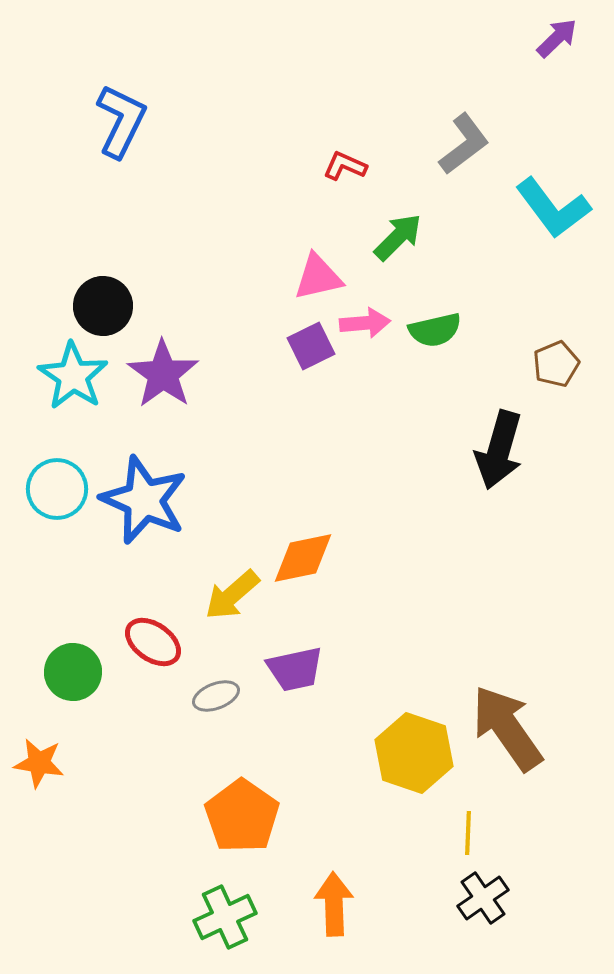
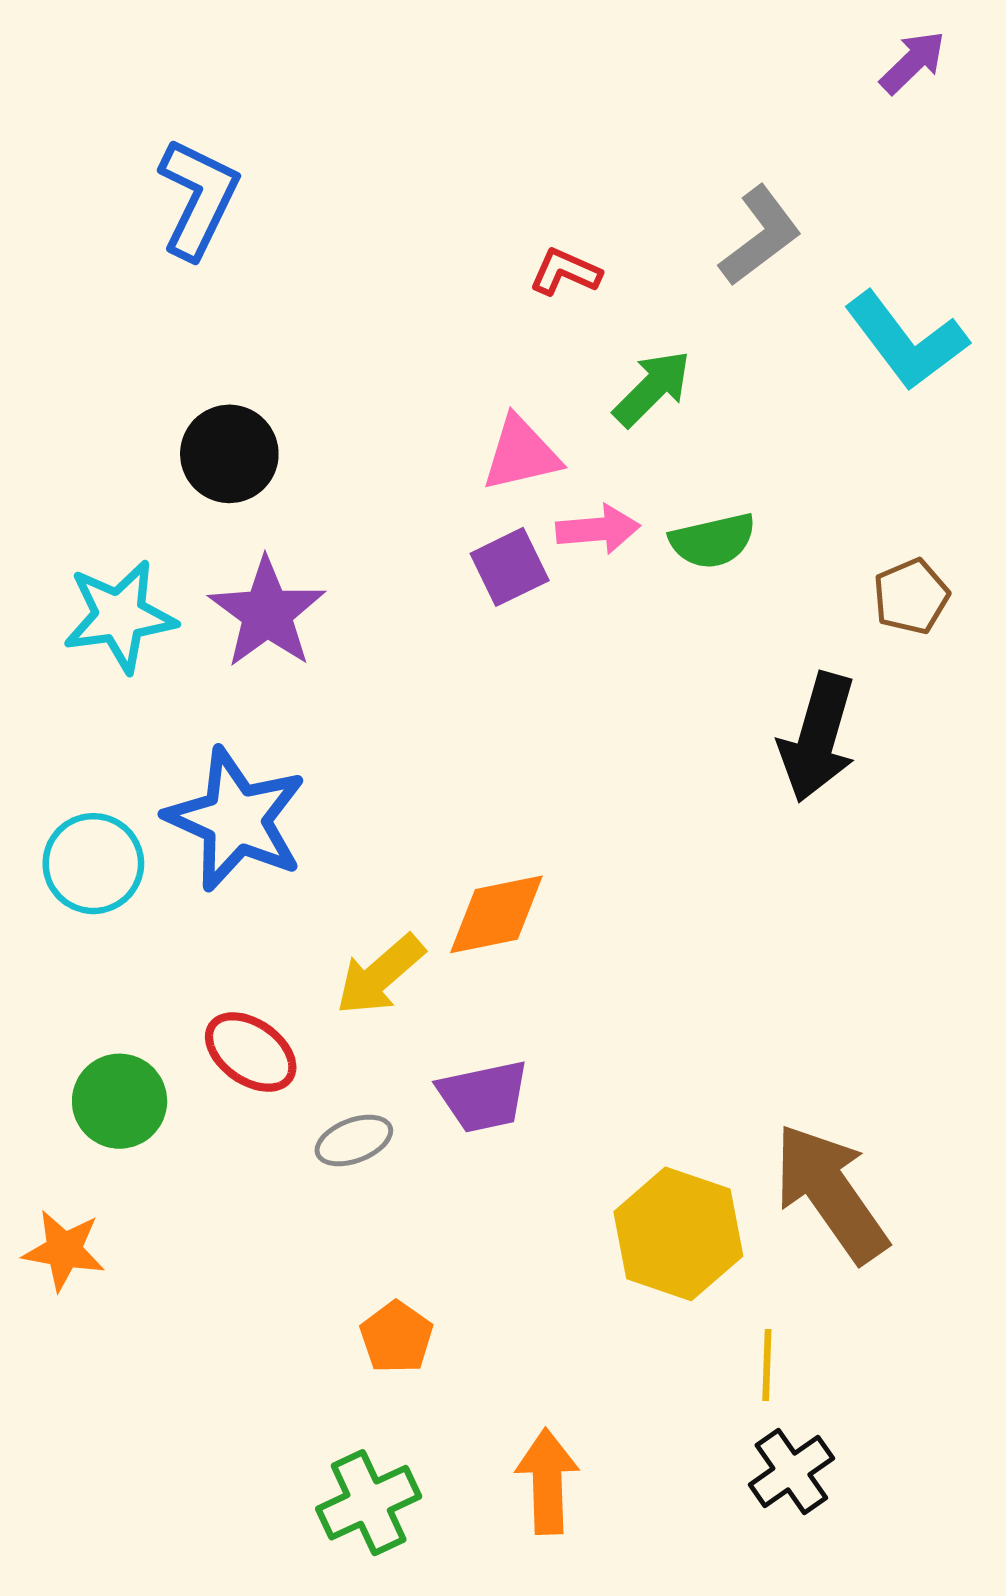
black circle: (103, 306) -> (229, 454), moved
cyan star: (73, 376) -> (120, 616), turned 30
cyan circle: (57, 489) -> (93, 864), moved
orange pentagon: (242, 816) -> (396, 1337), size x0.6

